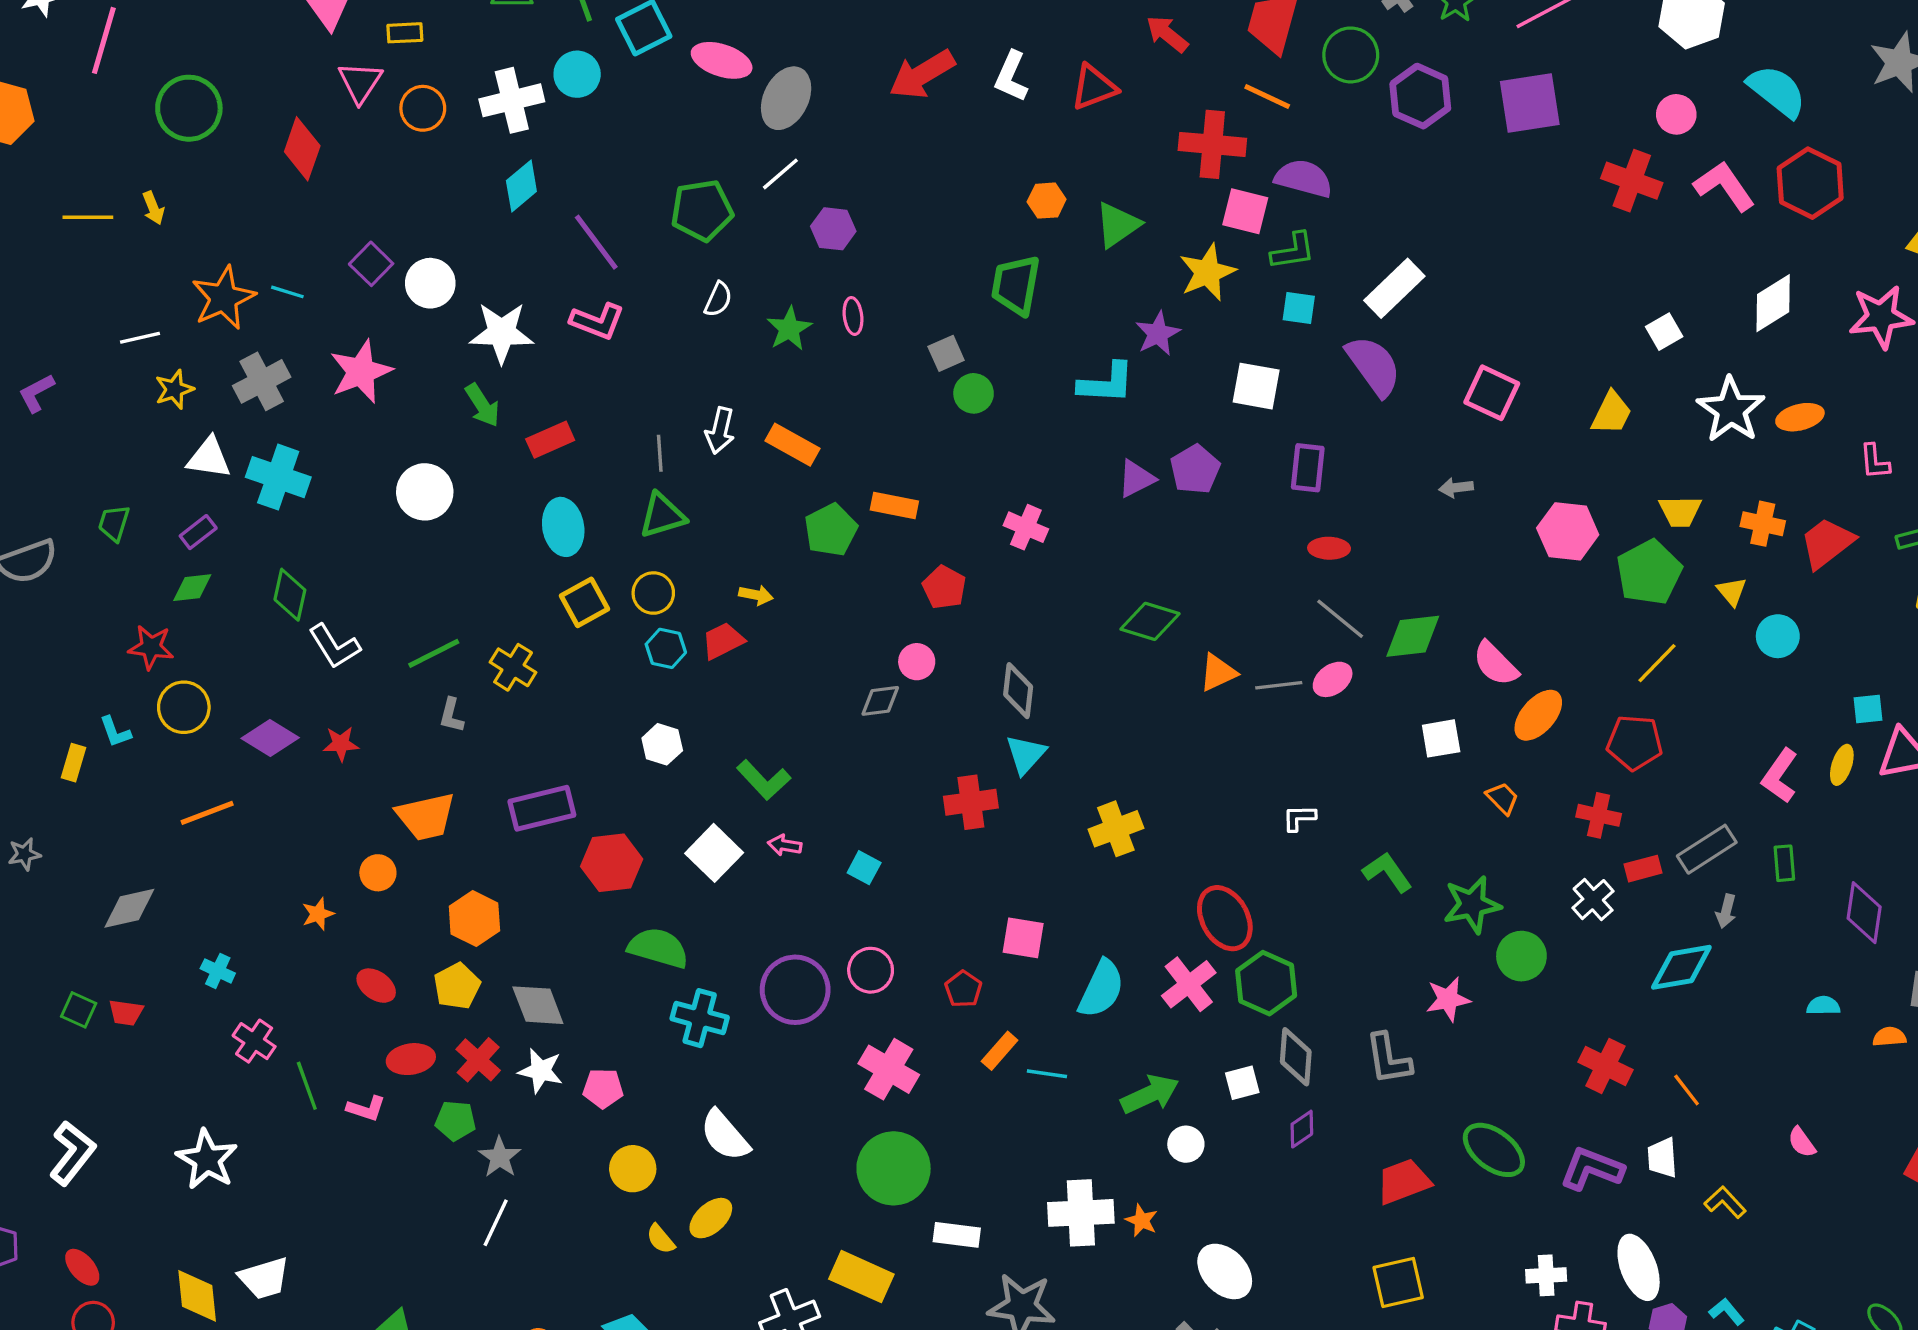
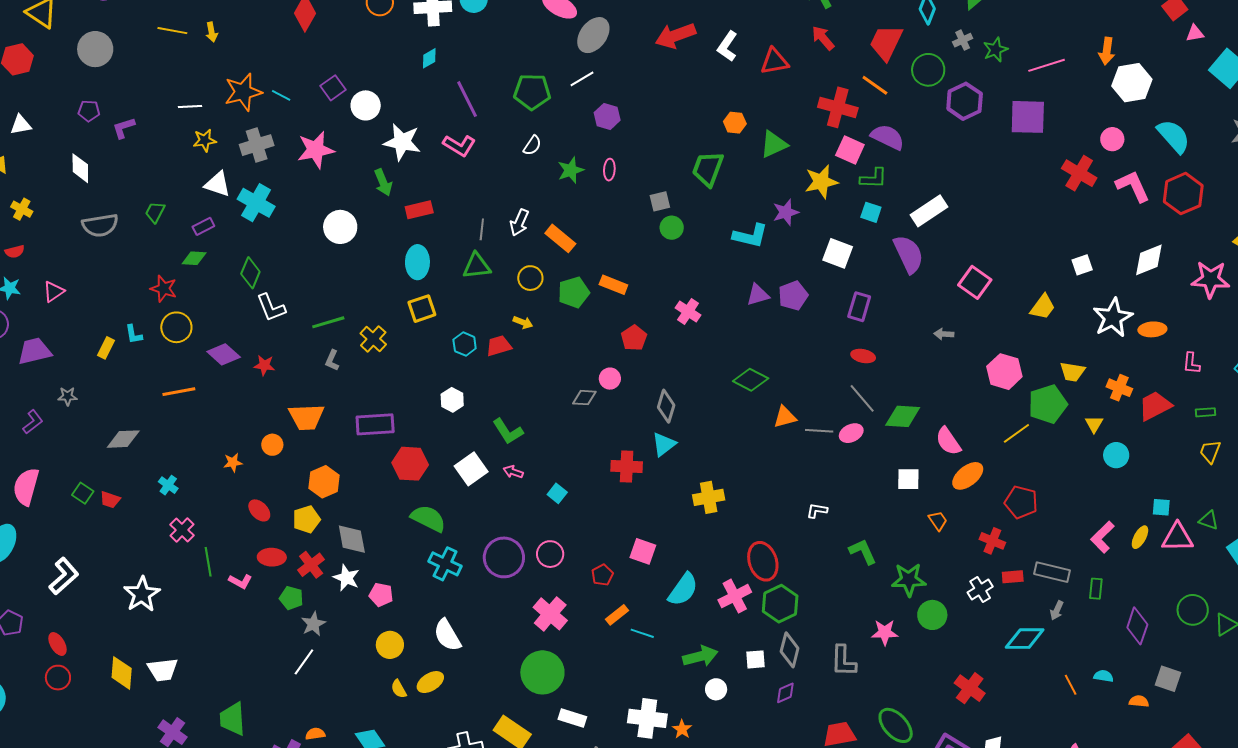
cyan diamond: (521, 186) -> (429, 58), size x0.7
yellow circle: (653, 593) -> (530, 278), moved
yellow line: (1657, 663) -> (1016, 433), moved
gray rectangle: (1707, 849) -> (1052, 572), turned 36
orange line: (1687, 1090) -> (1071, 685), moved

